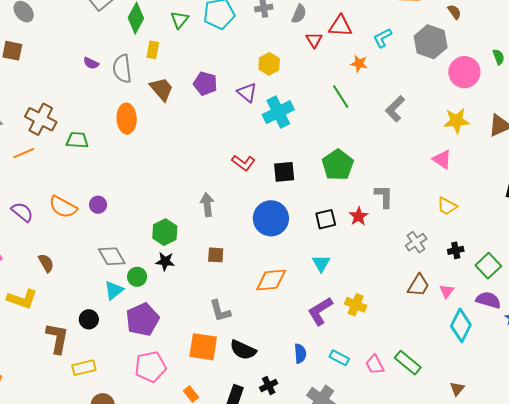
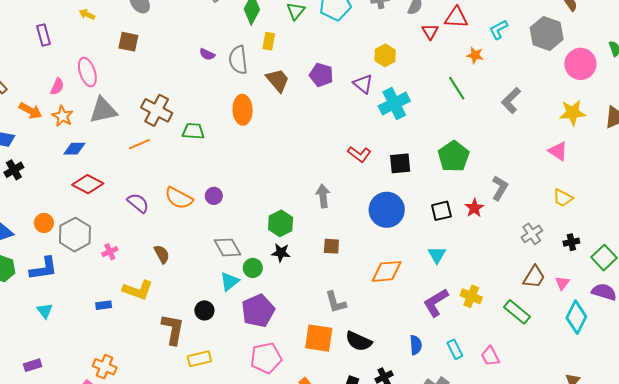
gray L-shape: (384, 196) -> (500, 188), turned 30
cyan rectangle: (339, 358) -> (455, 349), turned 36
green rectangle: (408, 363) -> (517, 312), moved

